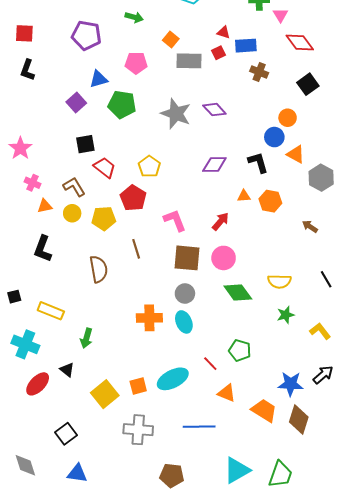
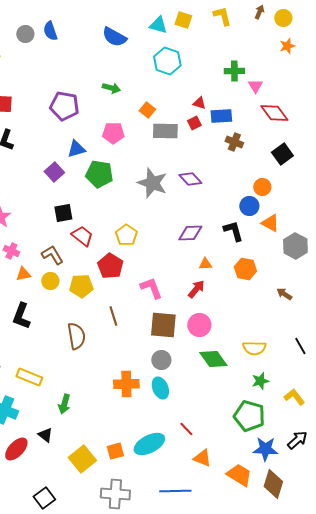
orange triangle: (244, 196) -> (205, 264), moved
green pentagon: (240, 350) -> (249, 416), moved, size x1.4

